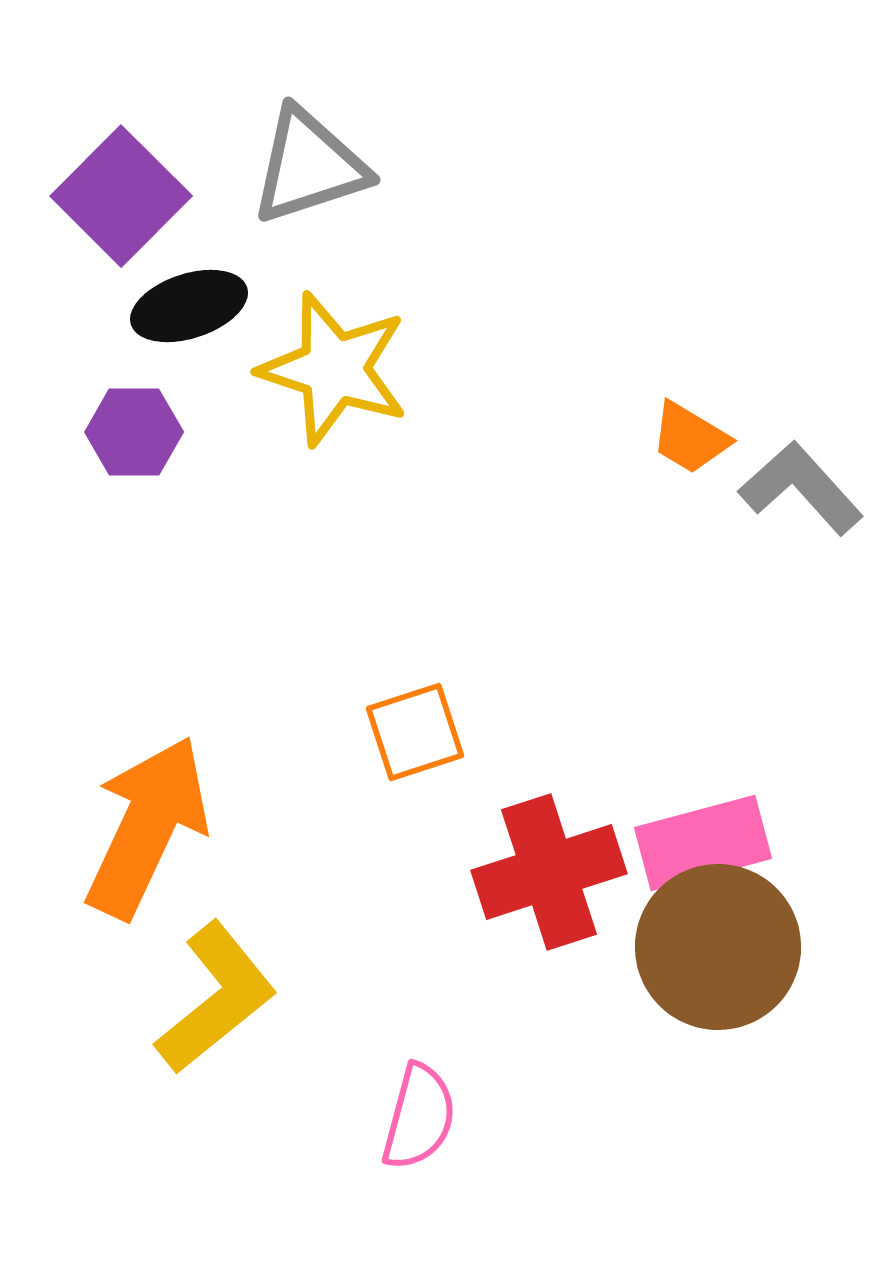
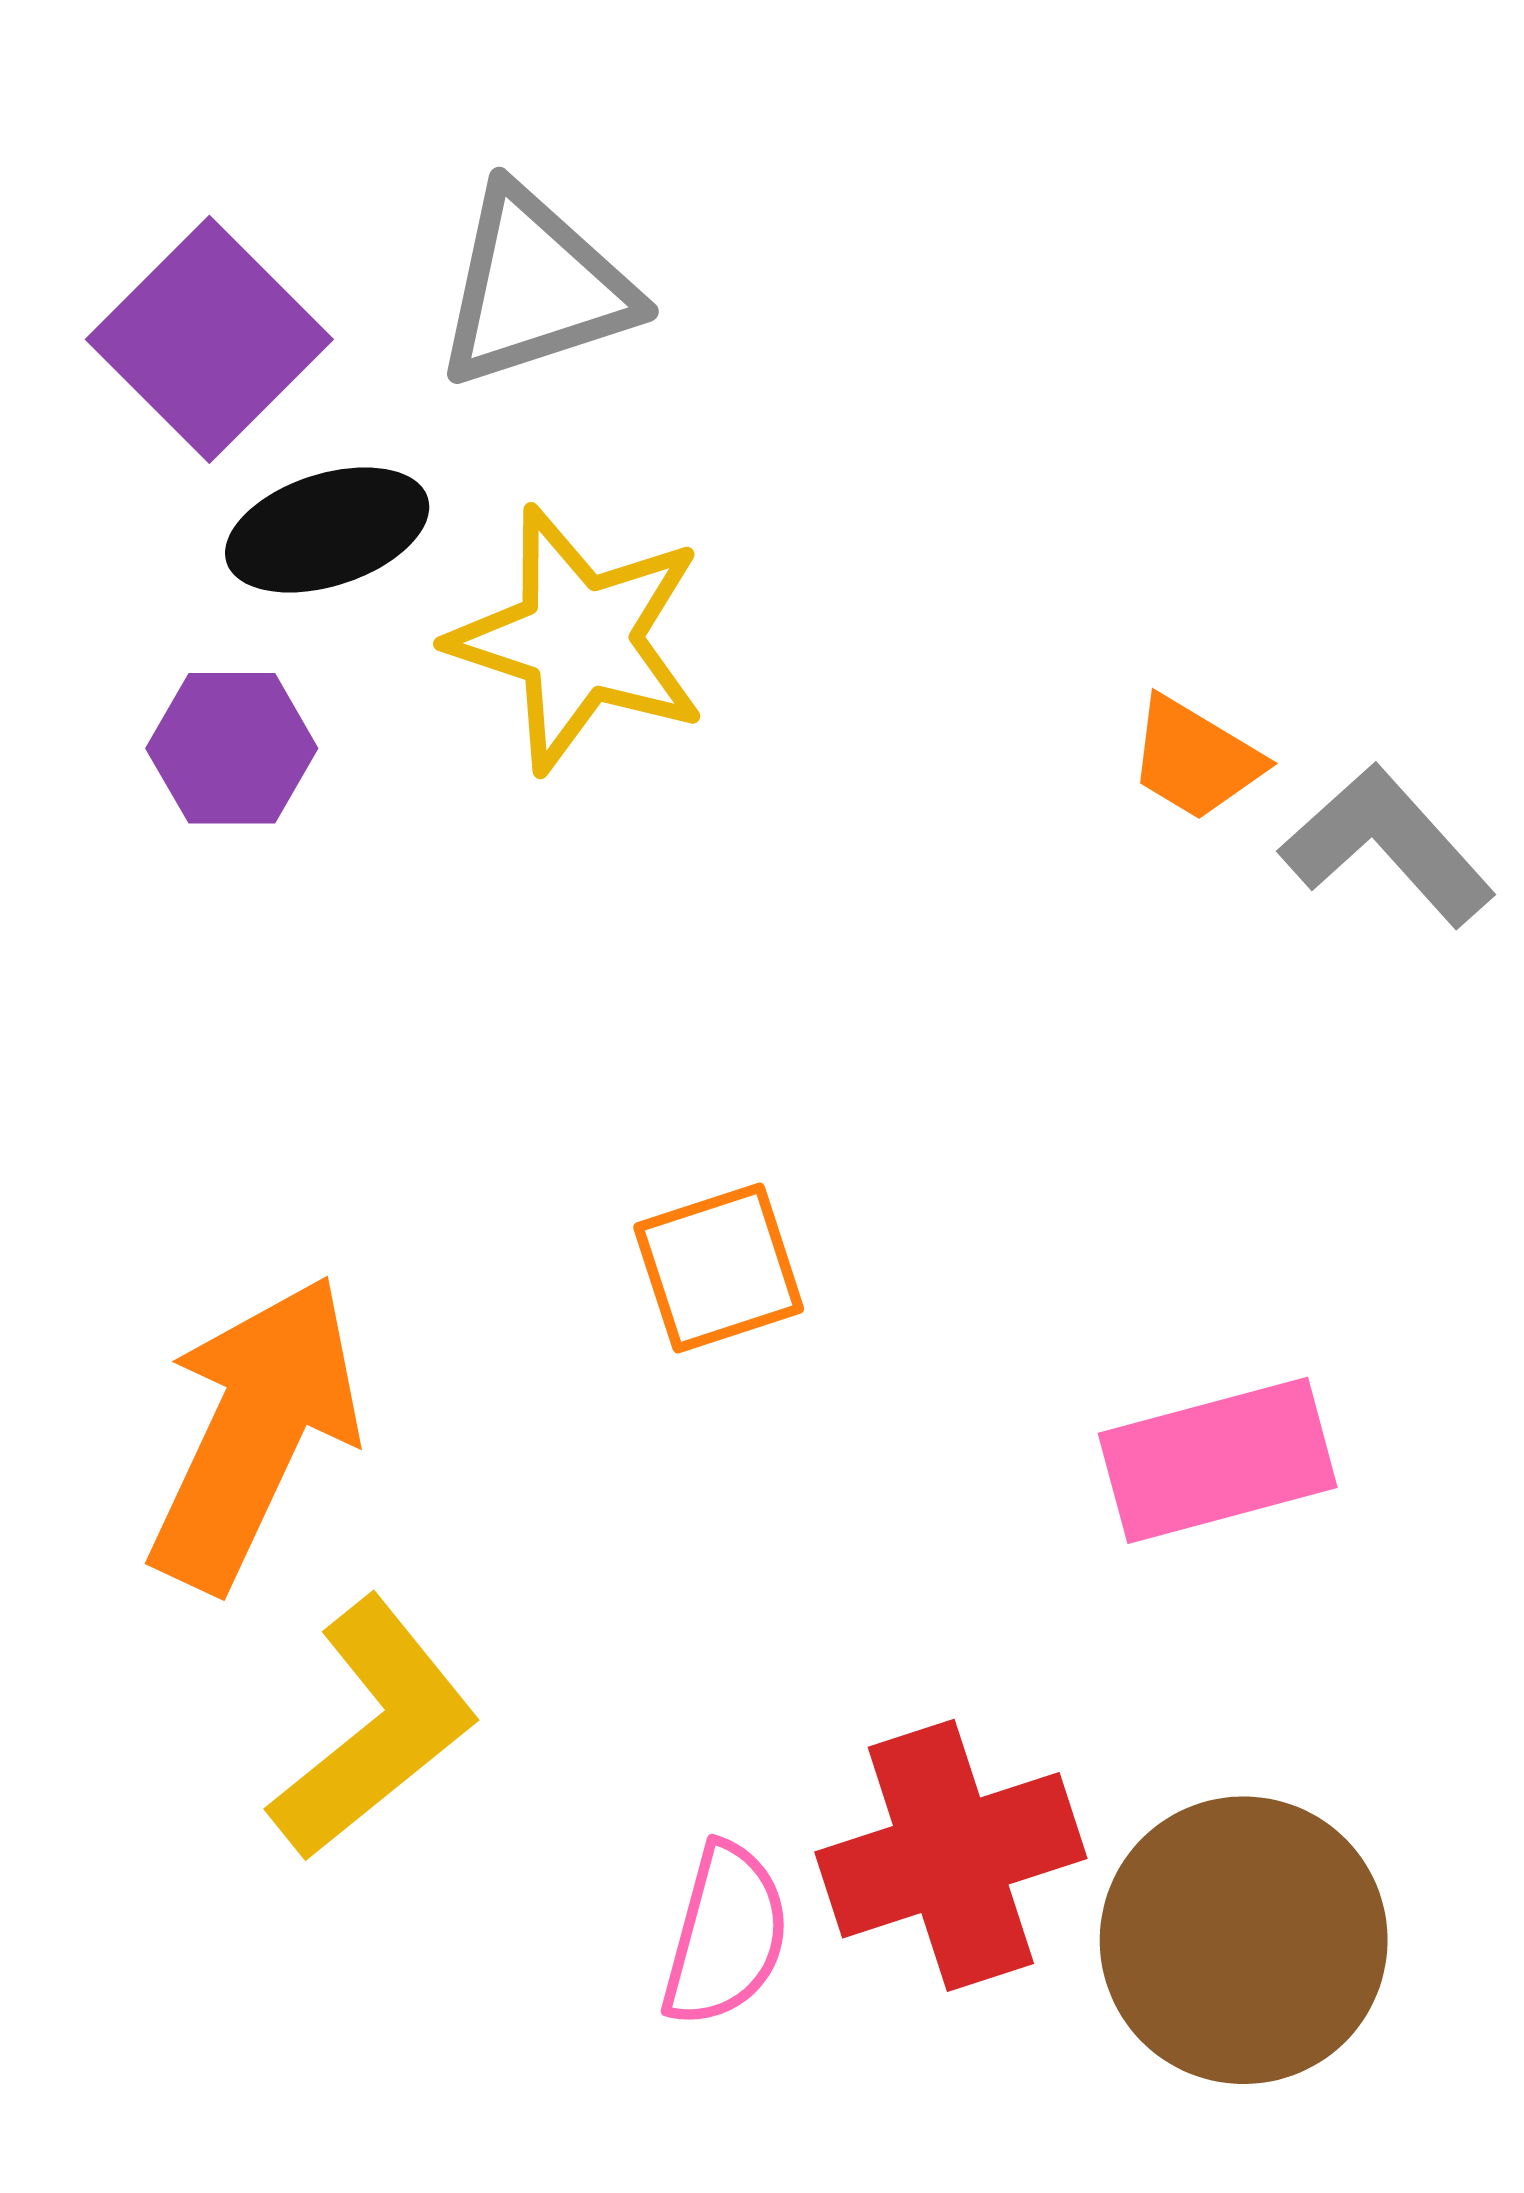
red cross: (549, 872) -> (951, 1855), moved
brown circle: (718, 947) -> (1244, 1940), moved

